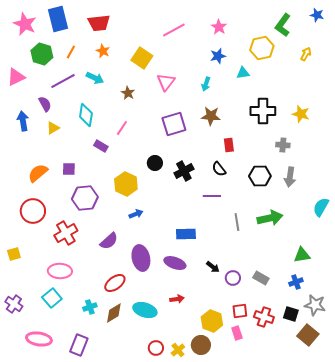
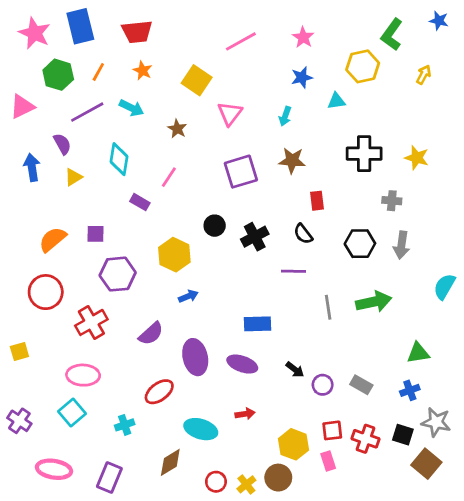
brown diamond: (114, 313) -> (170, 462), moved

